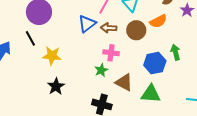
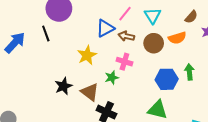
yellow star: (52, 56) -> (87, 55), moved, turned 30
brown triangle: (124, 82) -> (90, 92), moved

